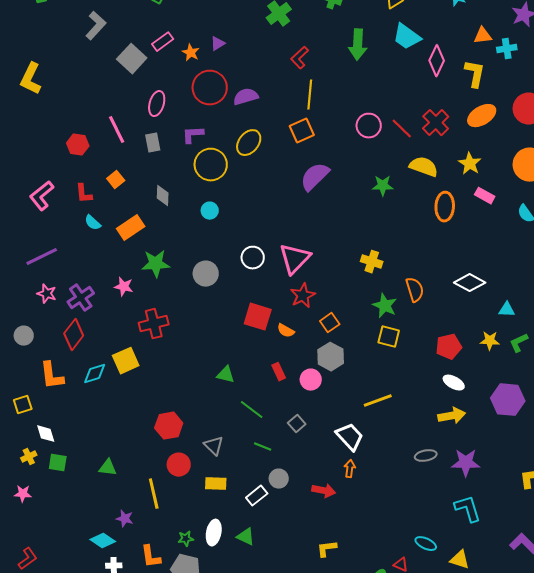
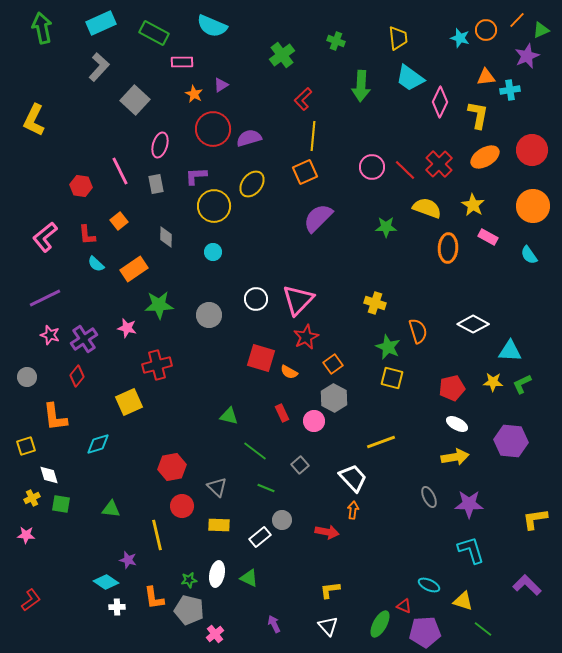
pink rectangle: (163, 42) -> (182, 62), moved, turned 35
cyan triangle: (507, 310) -> (510, 351), size x1.4
red diamond: (74, 335) -> (77, 376), size x0.7
cyan diamond: (95, 374) -> (98, 444), moved
gray ellipse: (426, 456) -> (429, 497), turned 75

